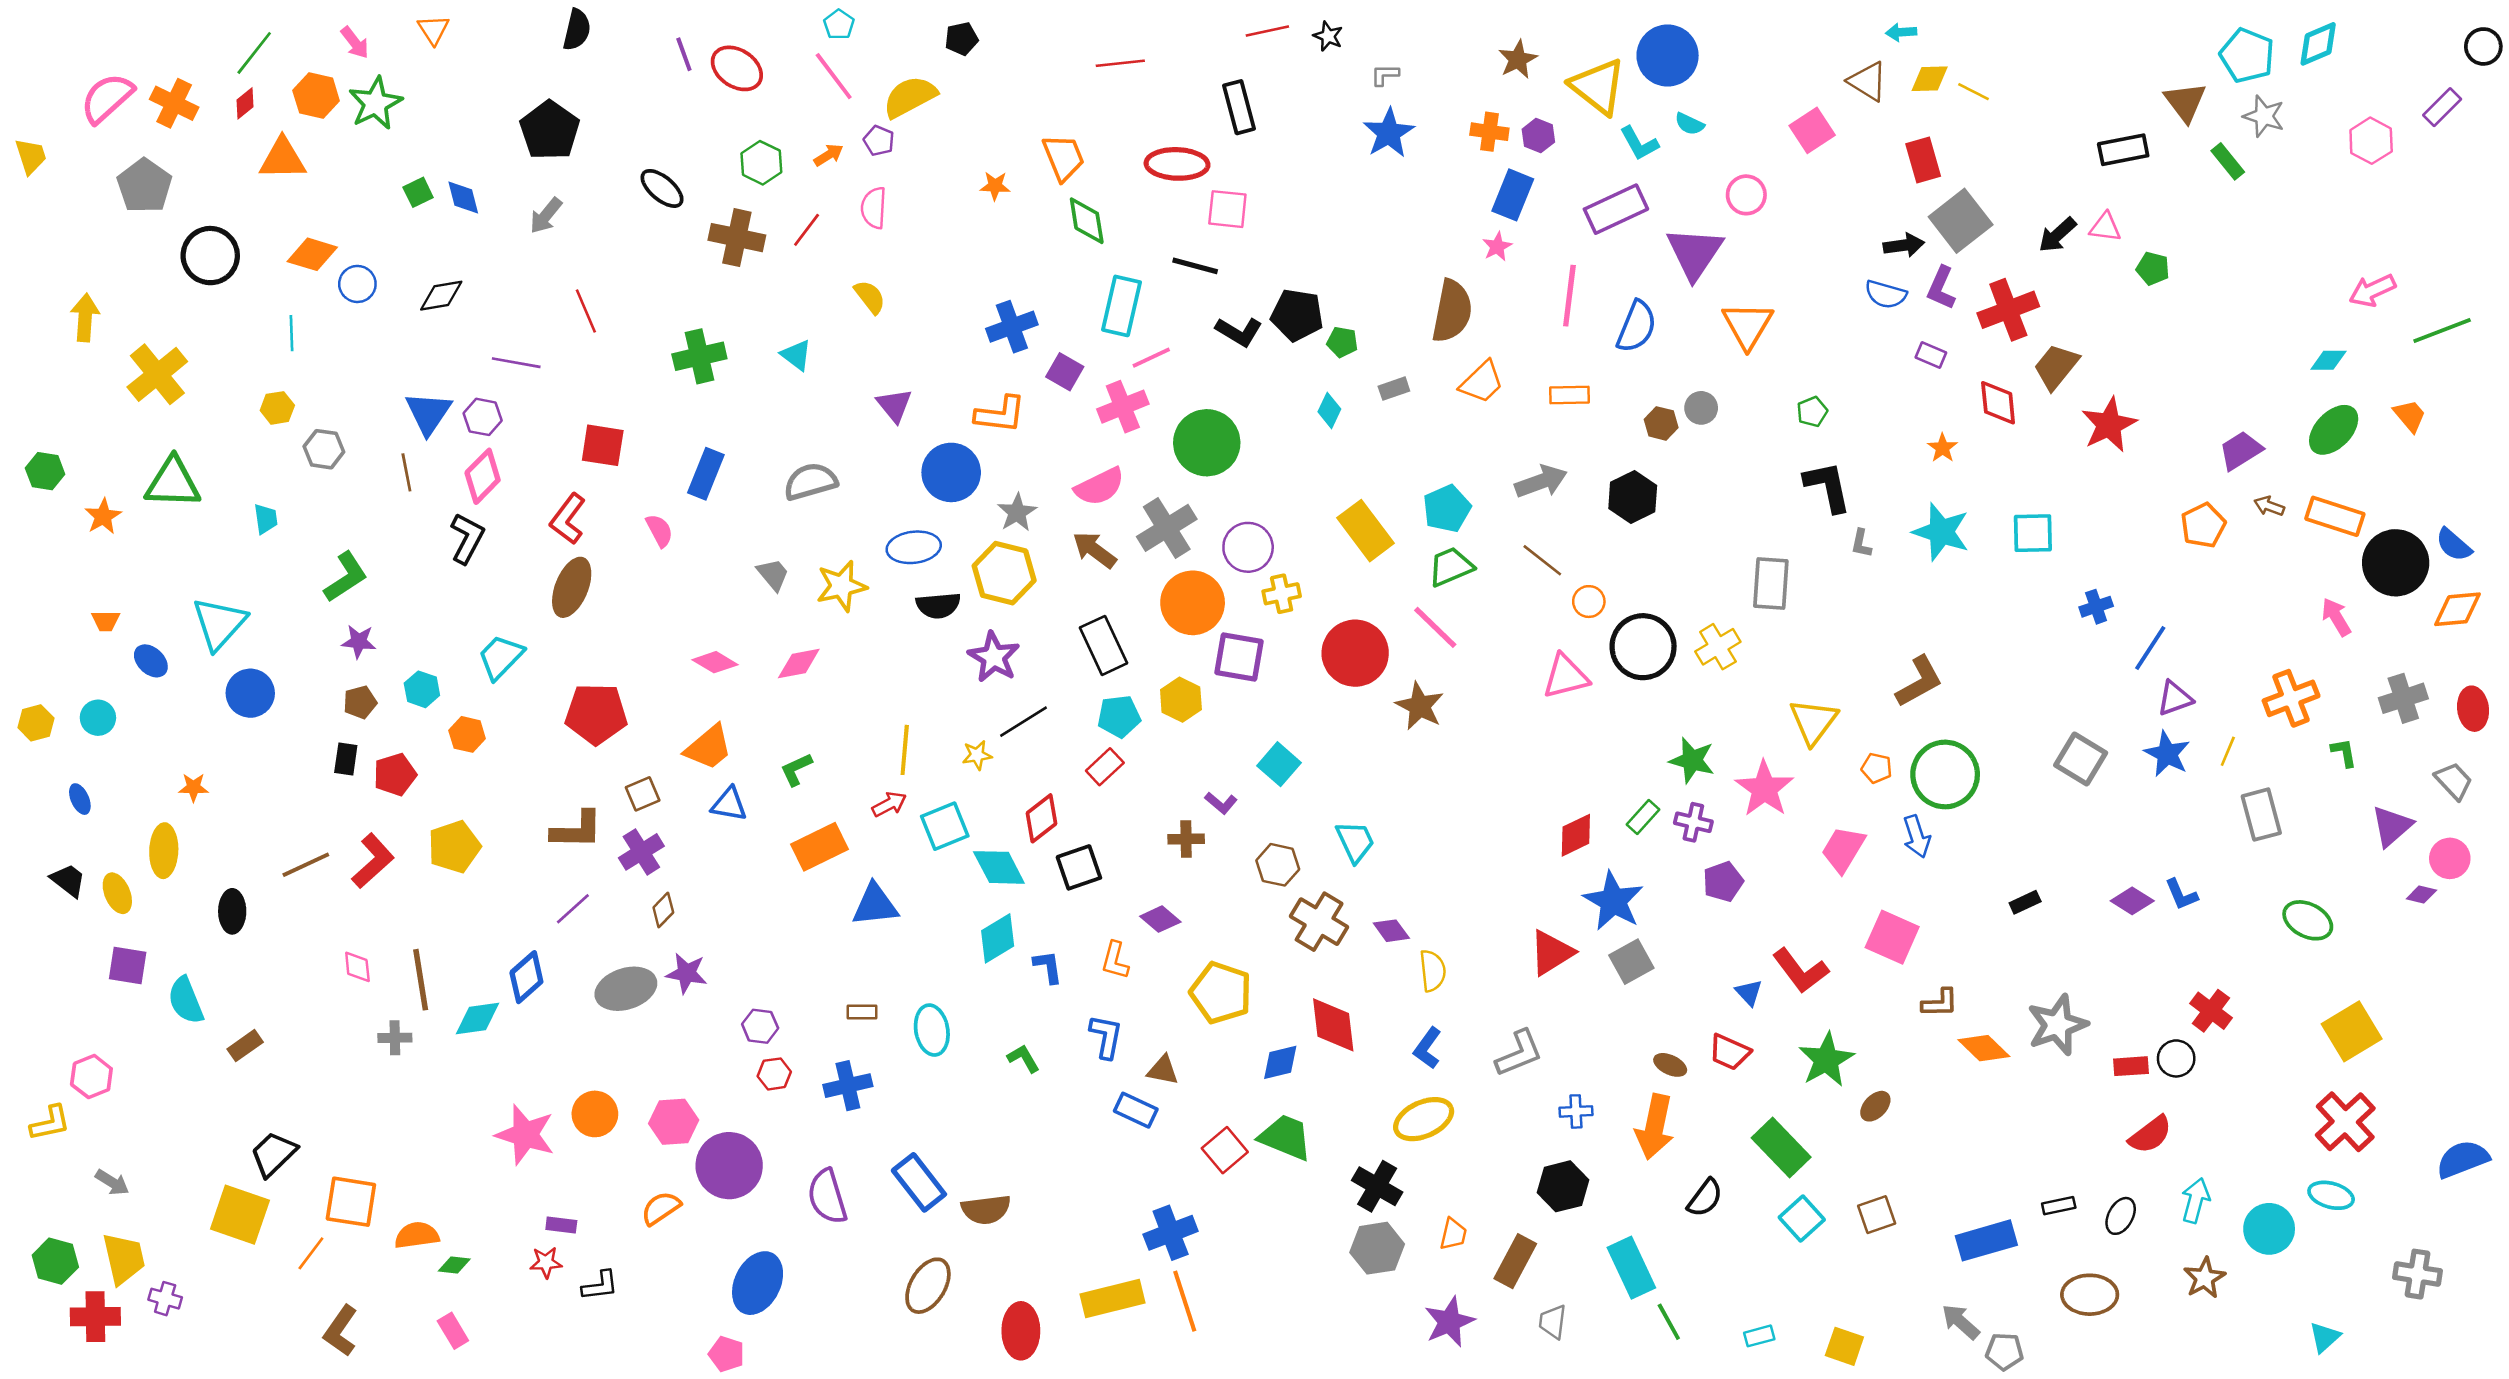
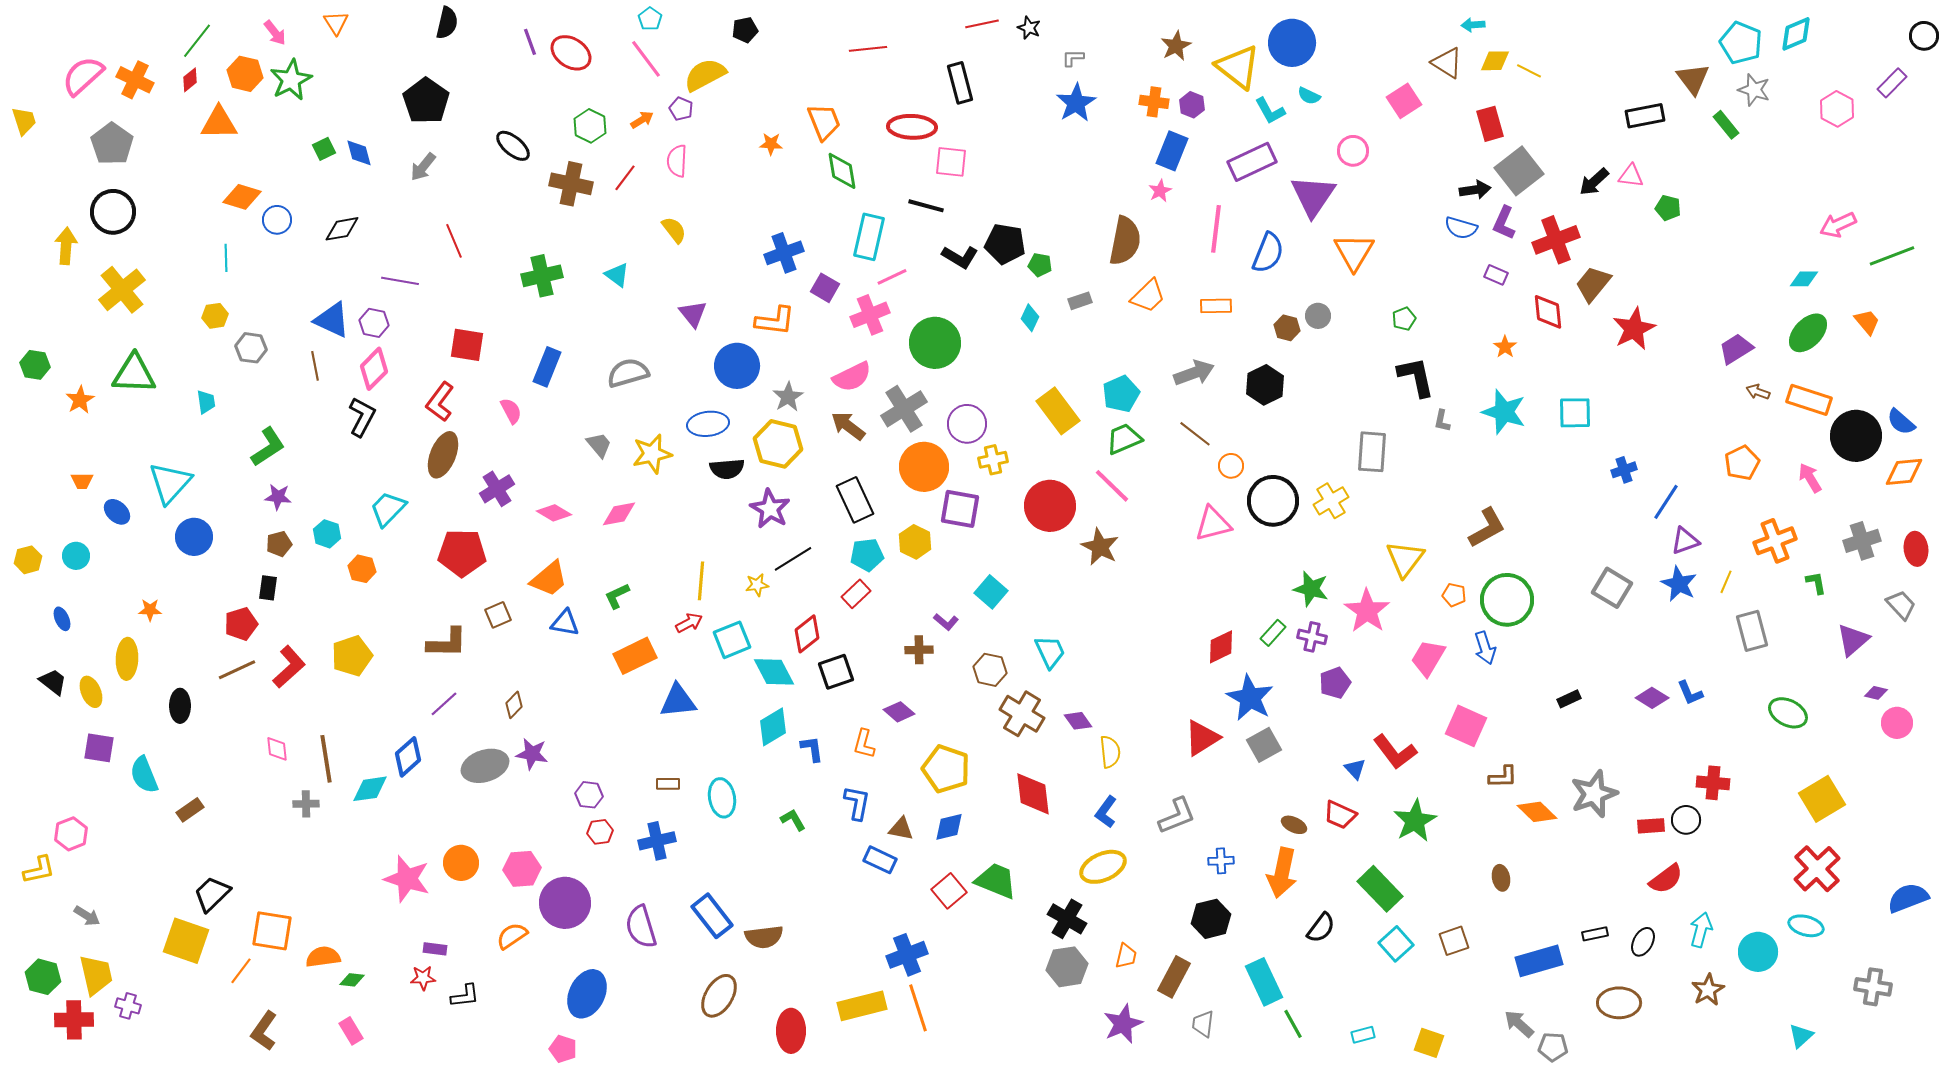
black circle: (210, 256) -> (113, 212), moved
blue triangle: (428, 413) -> (332, 320), turned -39
orange pentagon: (2203, 525) -> (1742, 463), moved
red pentagon: (395, 774) -> (241, 624), moved
purple cross: (641, 852) -> (497, 489), moved
pink circle: (2450, 858) -> (1897, 723), moved
red cross: (2211, 1011) -> (1713, 783), turned -32
blue diamond: (1280, 1062) -> (949, 827), moved
brown ellipse: (1875, 1106) -> (1501, 878), moved, turned -55

